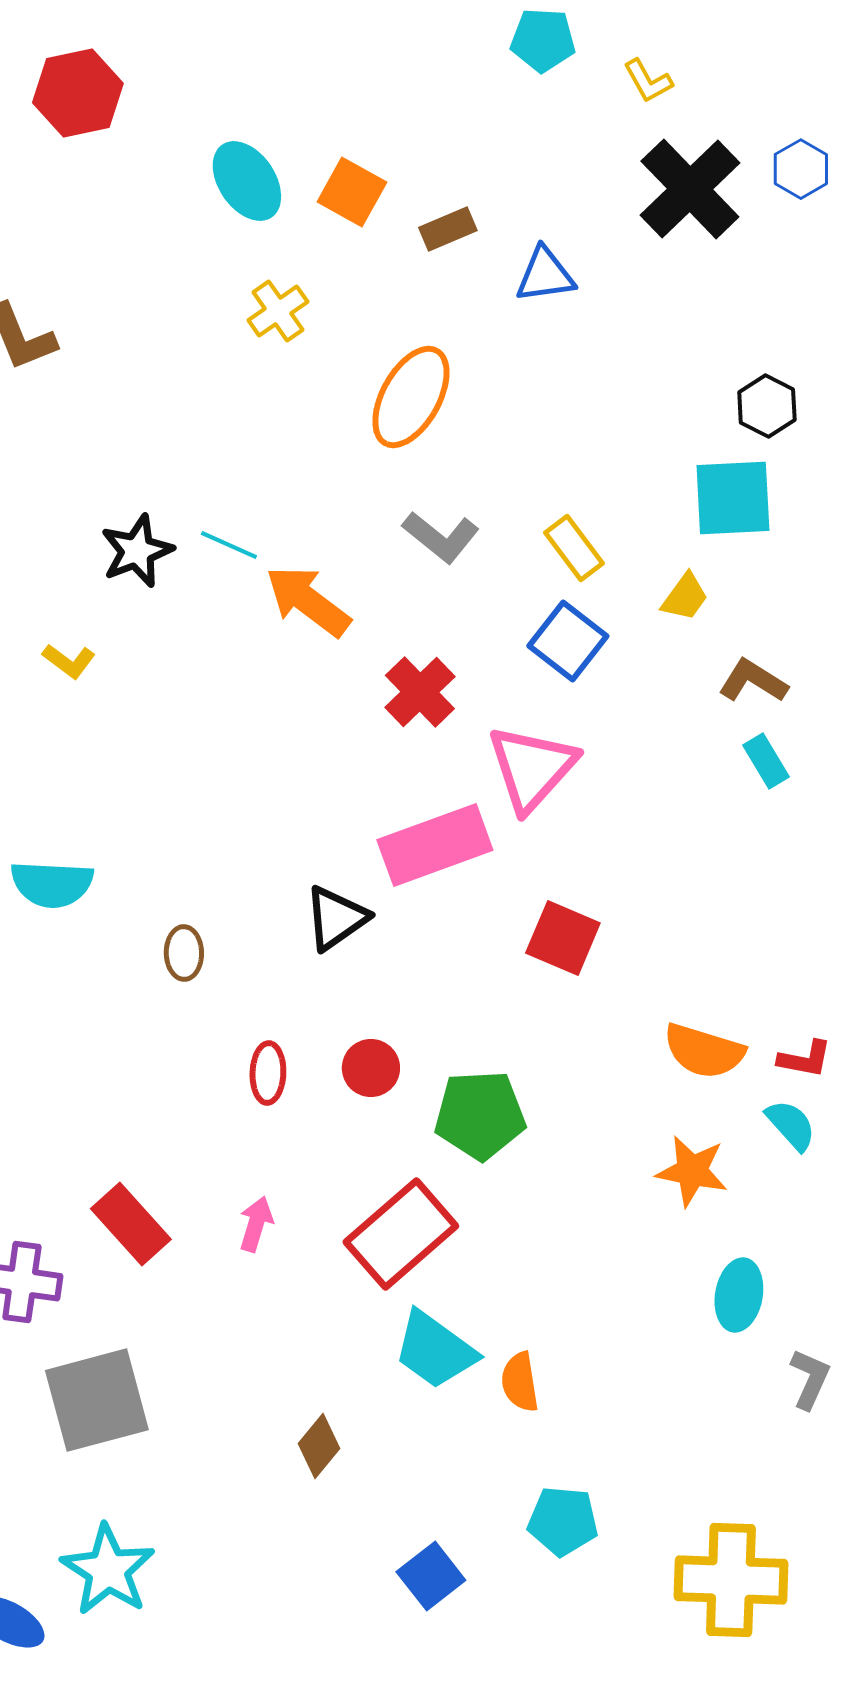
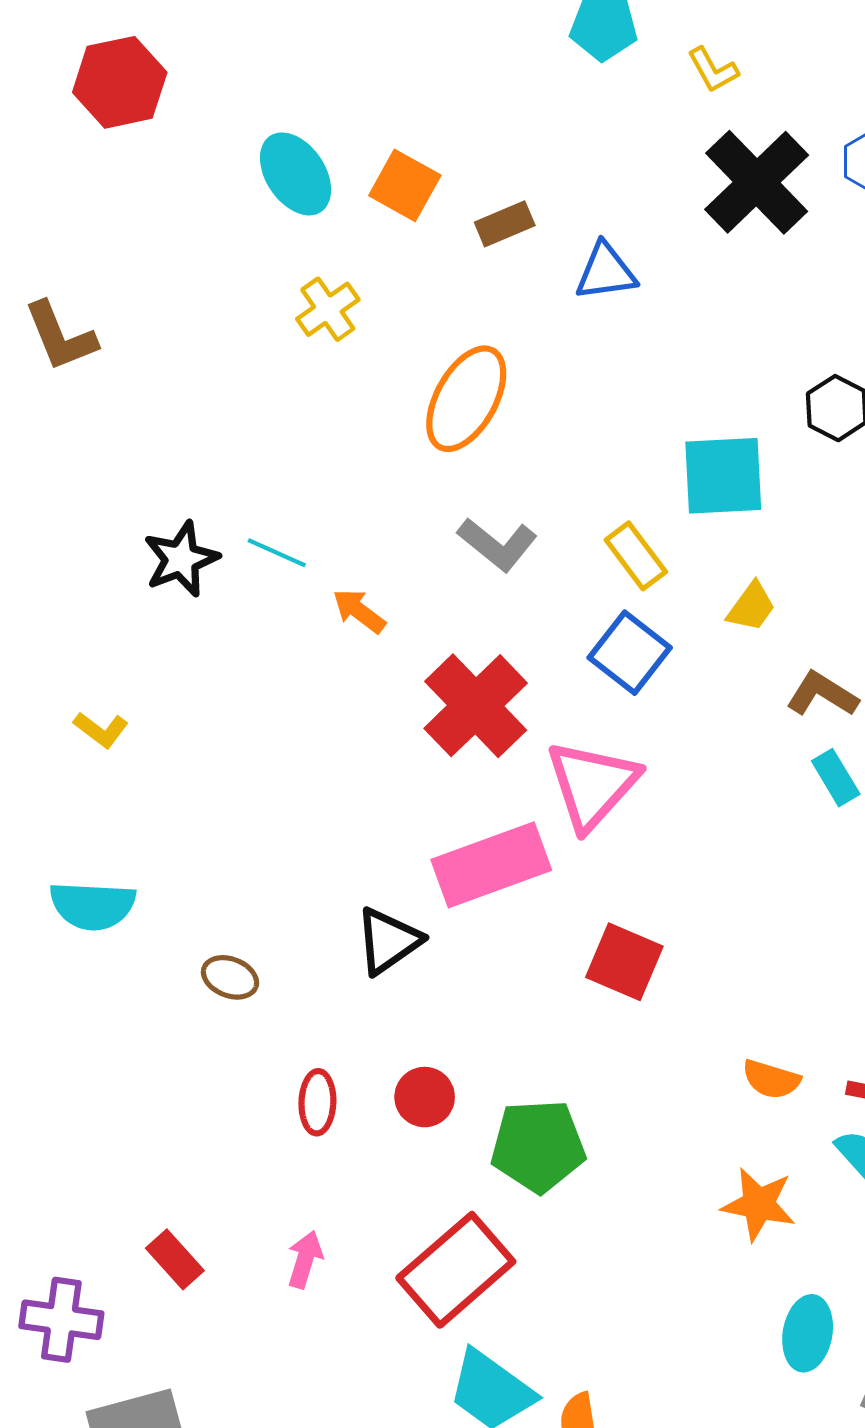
cyan square: (733, 498) -> (723, 476), moved
orange arrow: (308, 601) -> (359, 611), size x0.6
yellow L-shape: (69, 661) -> (101, 730), moved
red cross: (420, 692) -> (476, 706), size x1.4
brown ellipse: (184, 953) -> (230, 977), turned -68
orange semicircle: (704, 1051) -> (771, 1079), size x0.7
red rectangle: (131, 1224) -> (175, 1259), size x0.7

